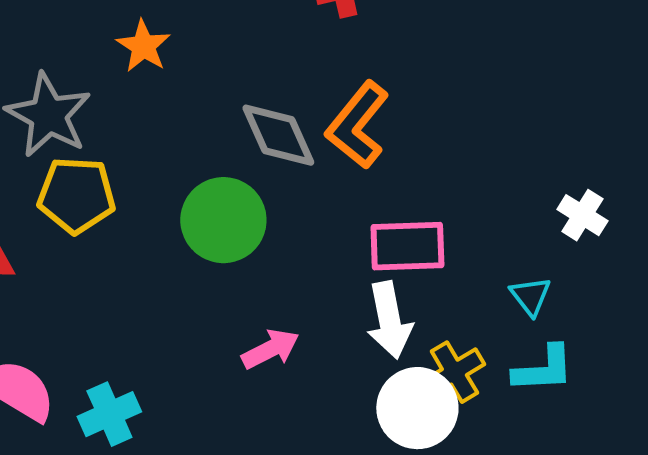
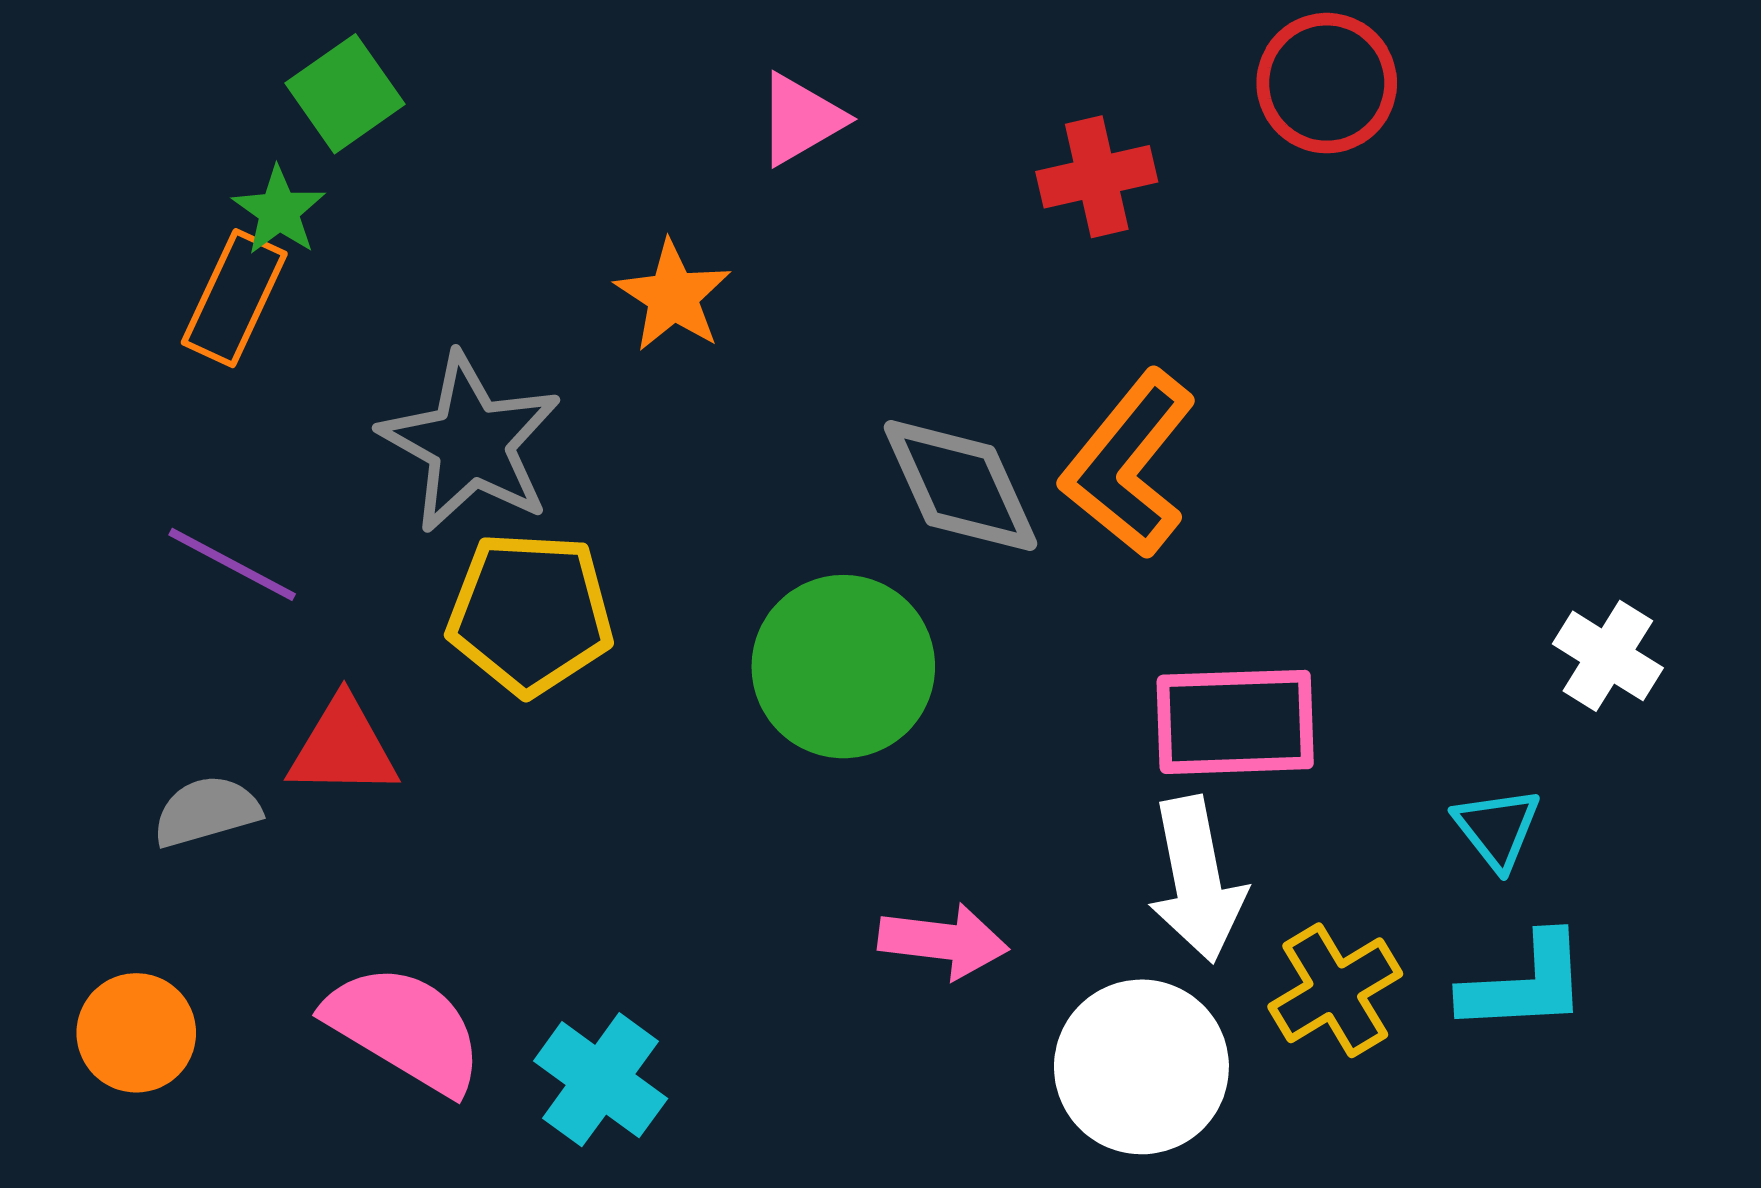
pink arrow: (270, 349) -> (943, 941), turned 34
white circle: (417, 408) -> (1141, 1067), moved
cyan cross: (109, 414) -> (601, 1080), turned -30

